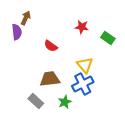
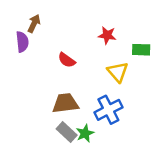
green rectangle: (108, 38) -> (141, 50), turned -32
yellow triangle: (85, 65) -> (118, 72), moved
gray rectangle: (36, 101) -> (67, 132), moved

